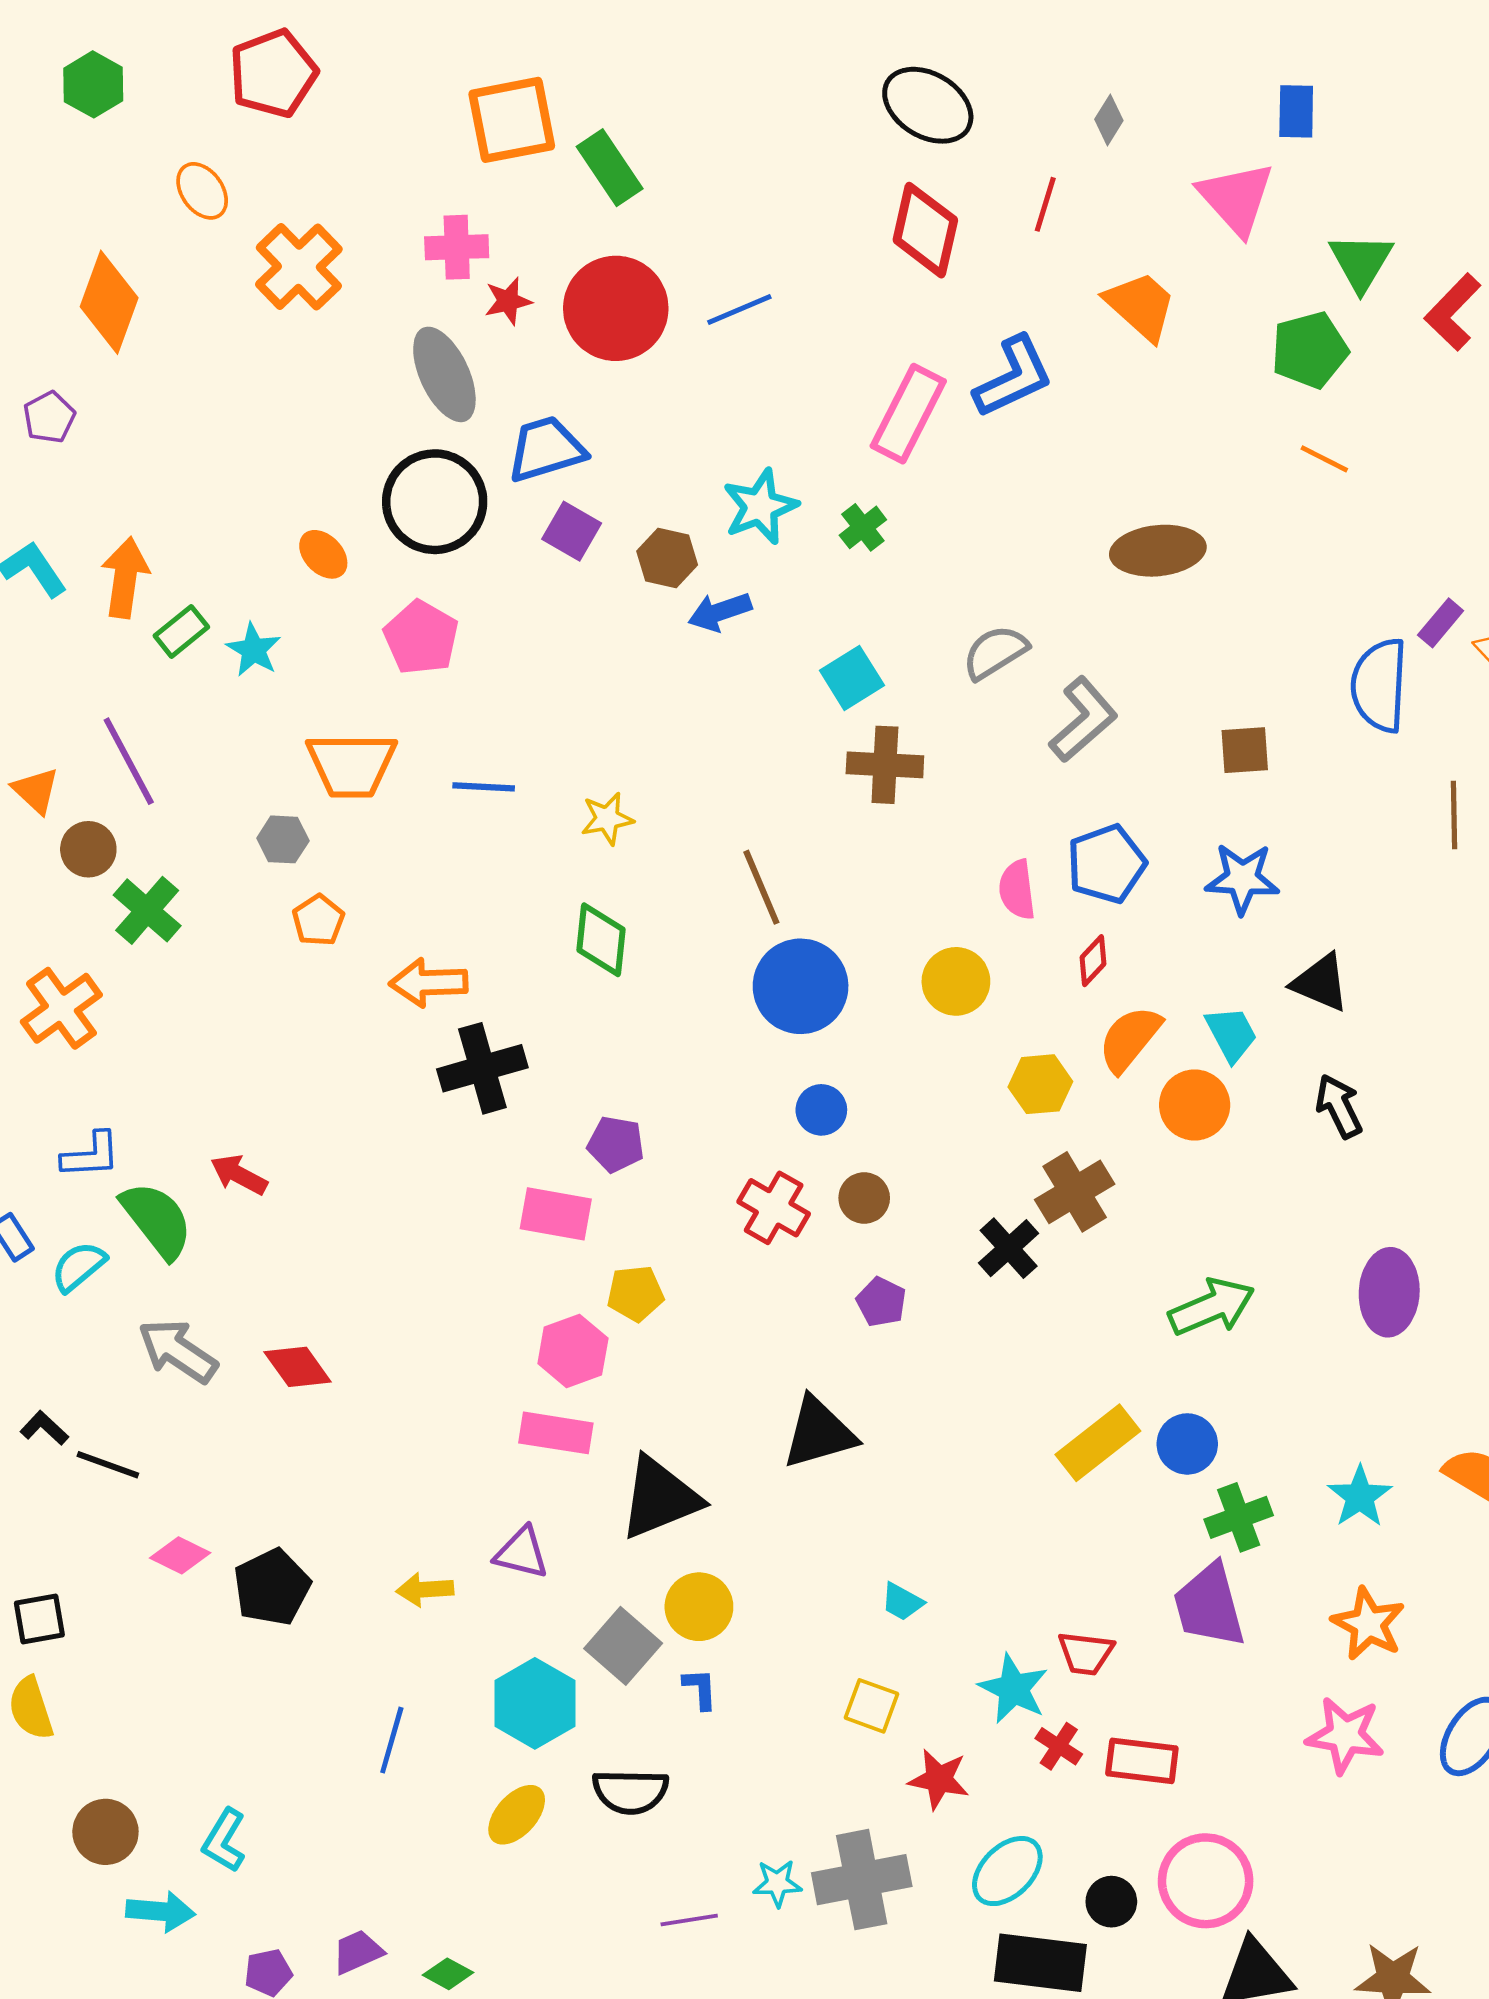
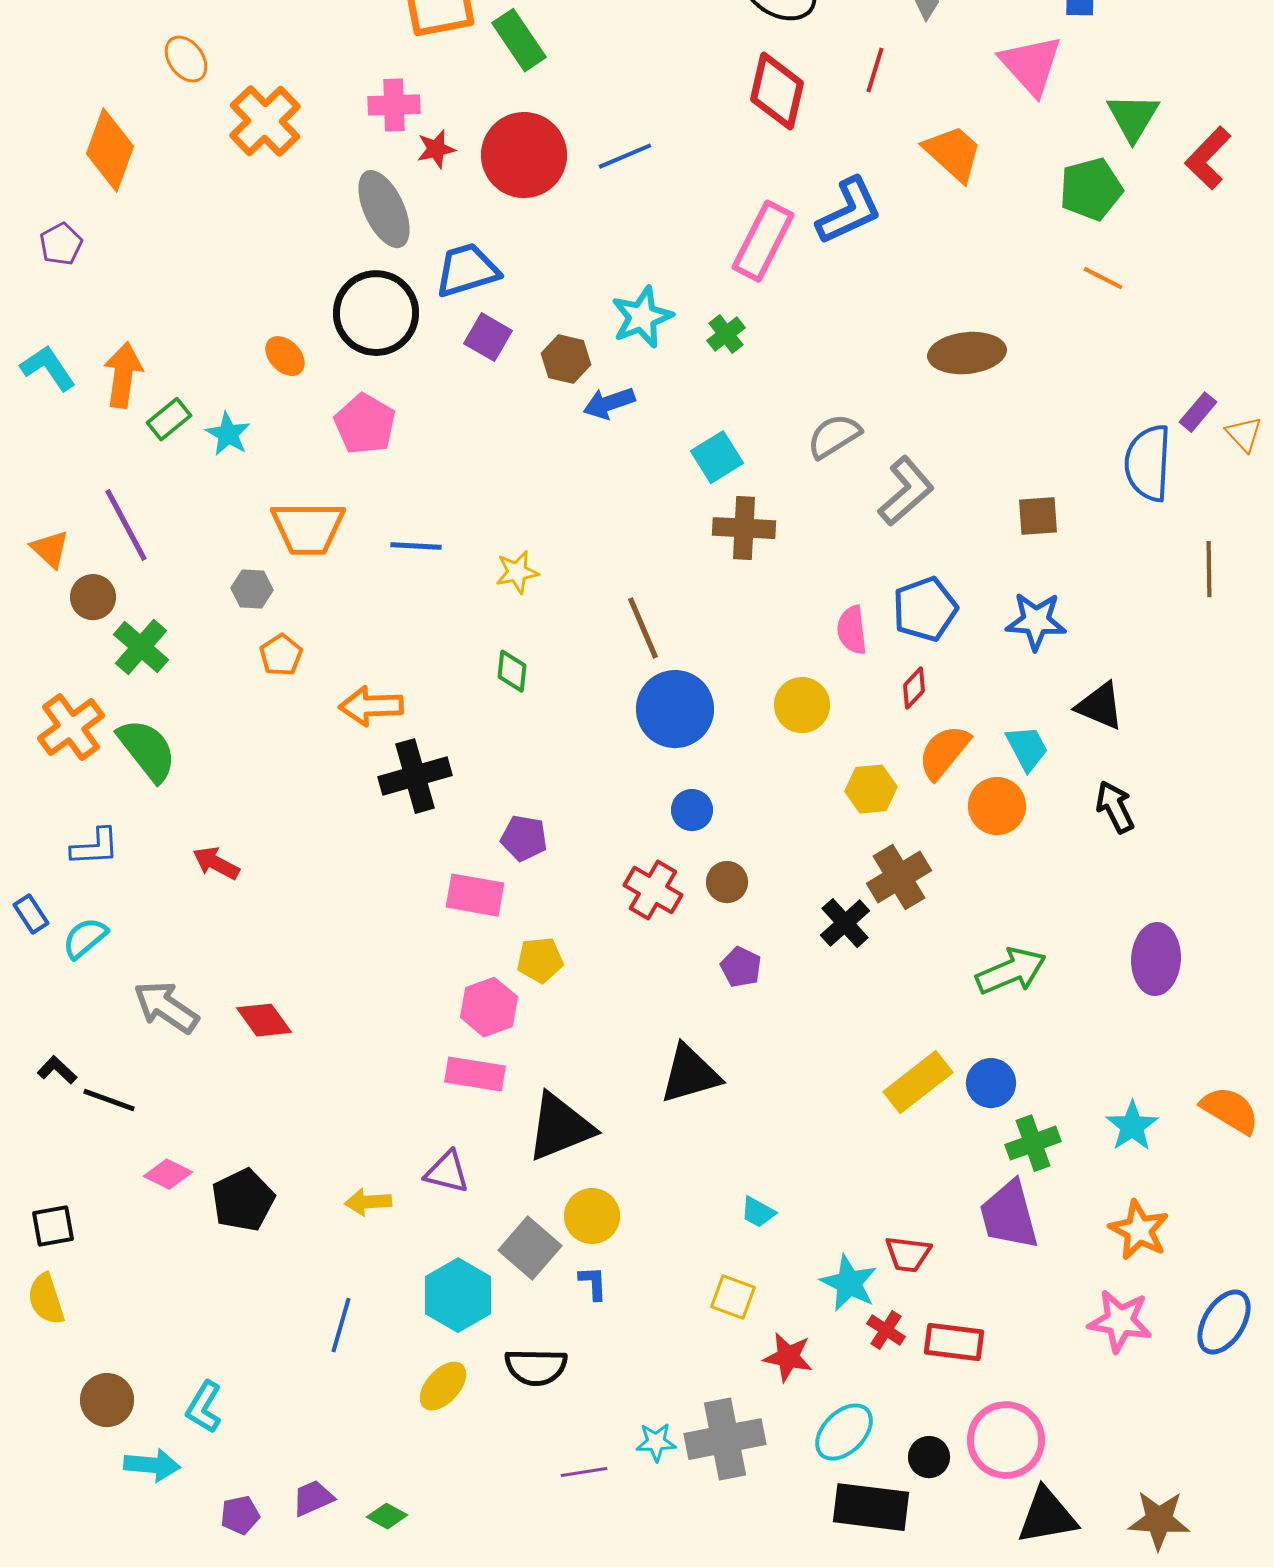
green diamond: (601, 940) -> (512, 671), size x0.7
green semicircle: (157, 1220) -> (147, 750), moved

